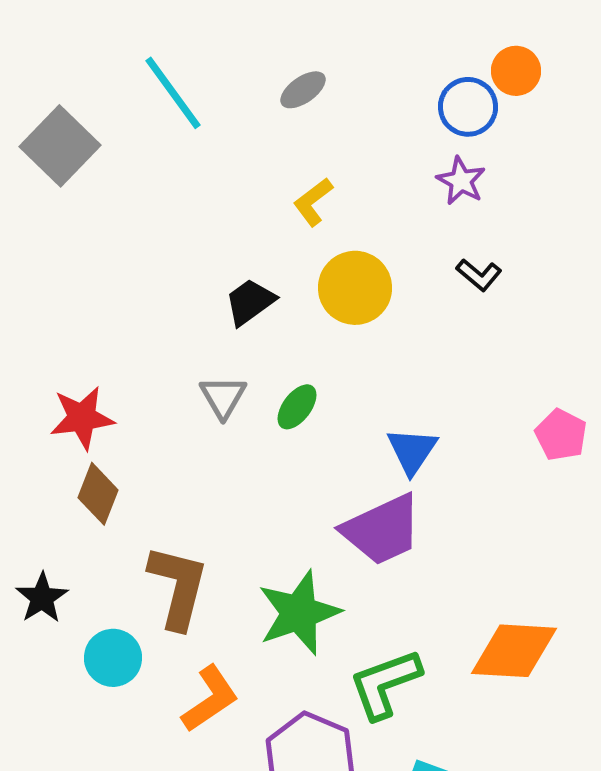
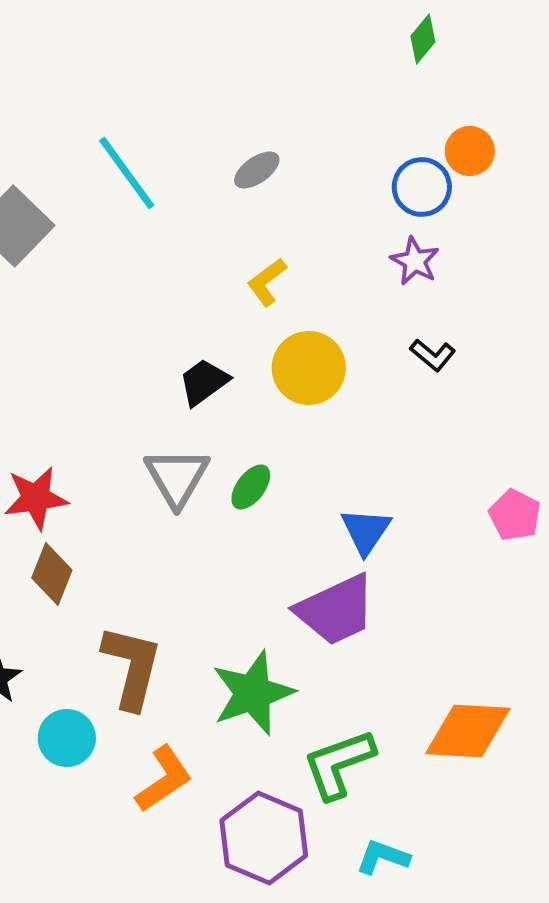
gray triangle: (223, 397) -> (177, 477), size x1.4

